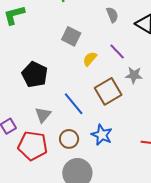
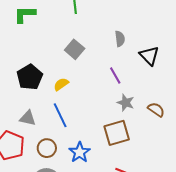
yellow semicircle: (90, 59) -> (61, 84), moved
brown square: (108, 91) -> (117, 133), moved
gray triangle: (43, 115) -> (28, 118), turned 48

